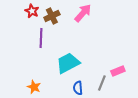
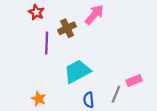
brown cross: (52, 16) -> (67, 28), moved

